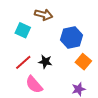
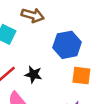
orange square: (83, 62) -> (81, 76), turned -35

